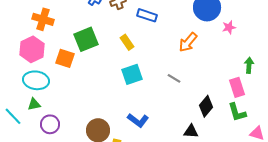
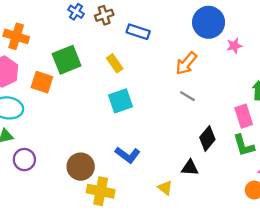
gray line: (174, 78) -> (187, 96), moved

